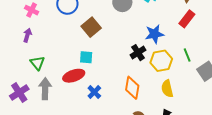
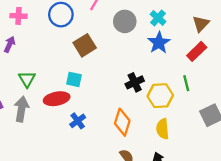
pink cross: (32, 10) -> (18, 16), turned -32
blue star: (154, 34) -> (159, 43), moved, turned -30
green line: (187, 55) -> (186, 83), moved
green triangle: (37, 63) -> (27, 79), moved

